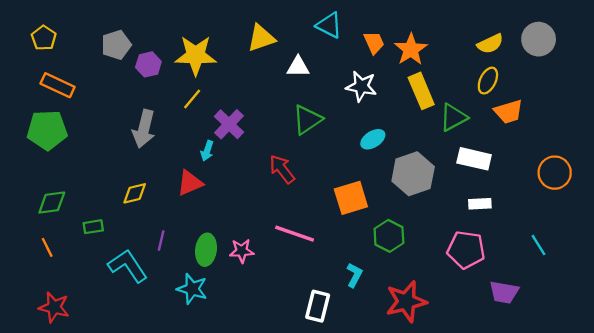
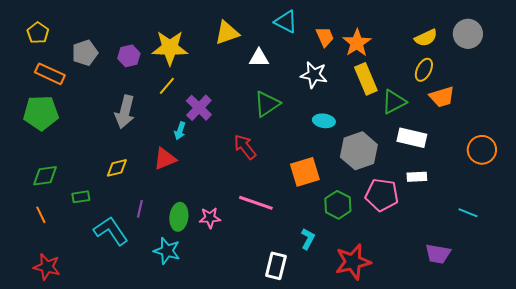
gray pentagon: (116, 45) -> (85, 53), moved
cyan ellipse: (373, 139) -> (324, 121), turned 40
cyan line: (539, 245) -> (468, 213), turned -36
pink pentagon: (466, 250) -> (382, 195), moved

